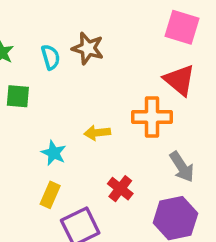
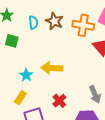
orange cross: (152, 117) -> (83, 25), moved
yellow arrow: (97, 133) -> (52, 68), size x1.5

